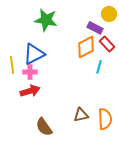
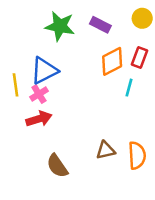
purple rectangle: (95, 28) -> (100, 25), moved
red rectangle: (107, 44) -> (140, 57), turned 63
pink cross: (30, 72) -> (39, 94), turned -32

